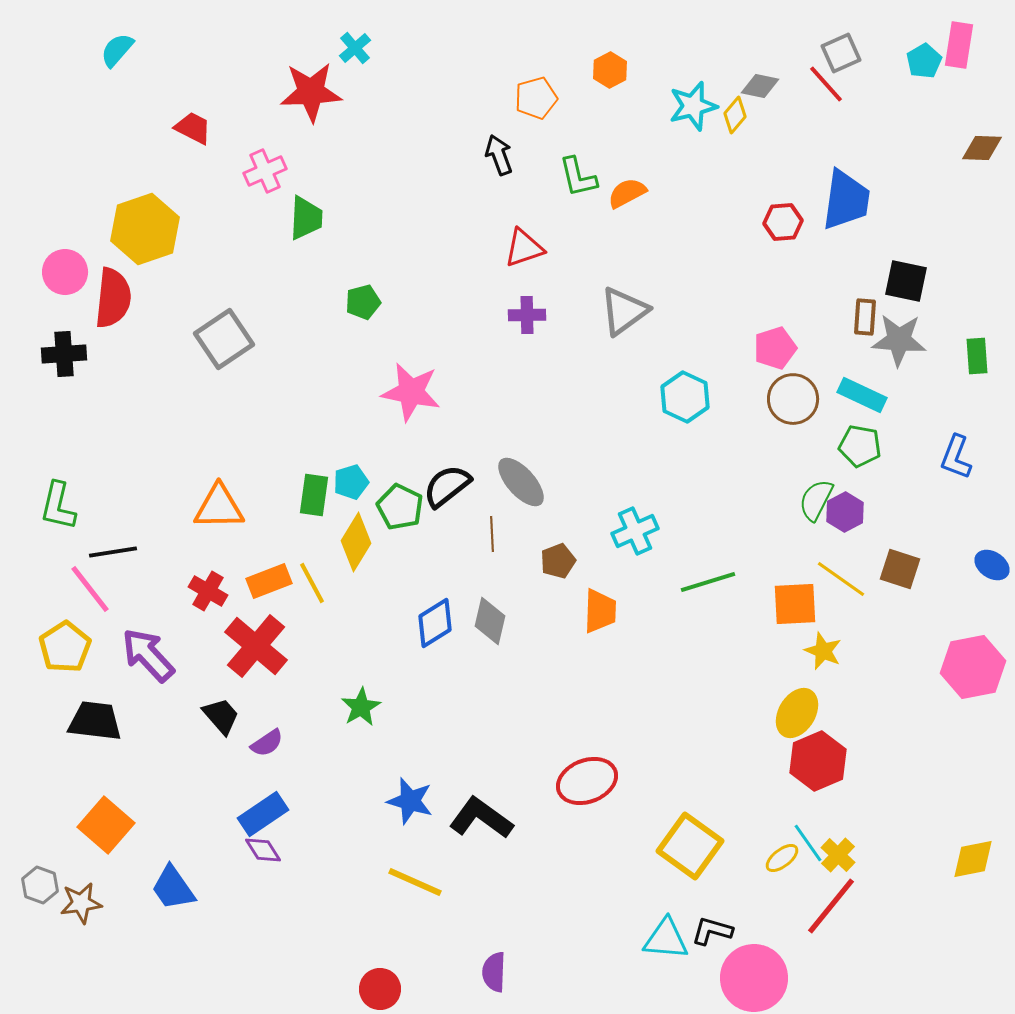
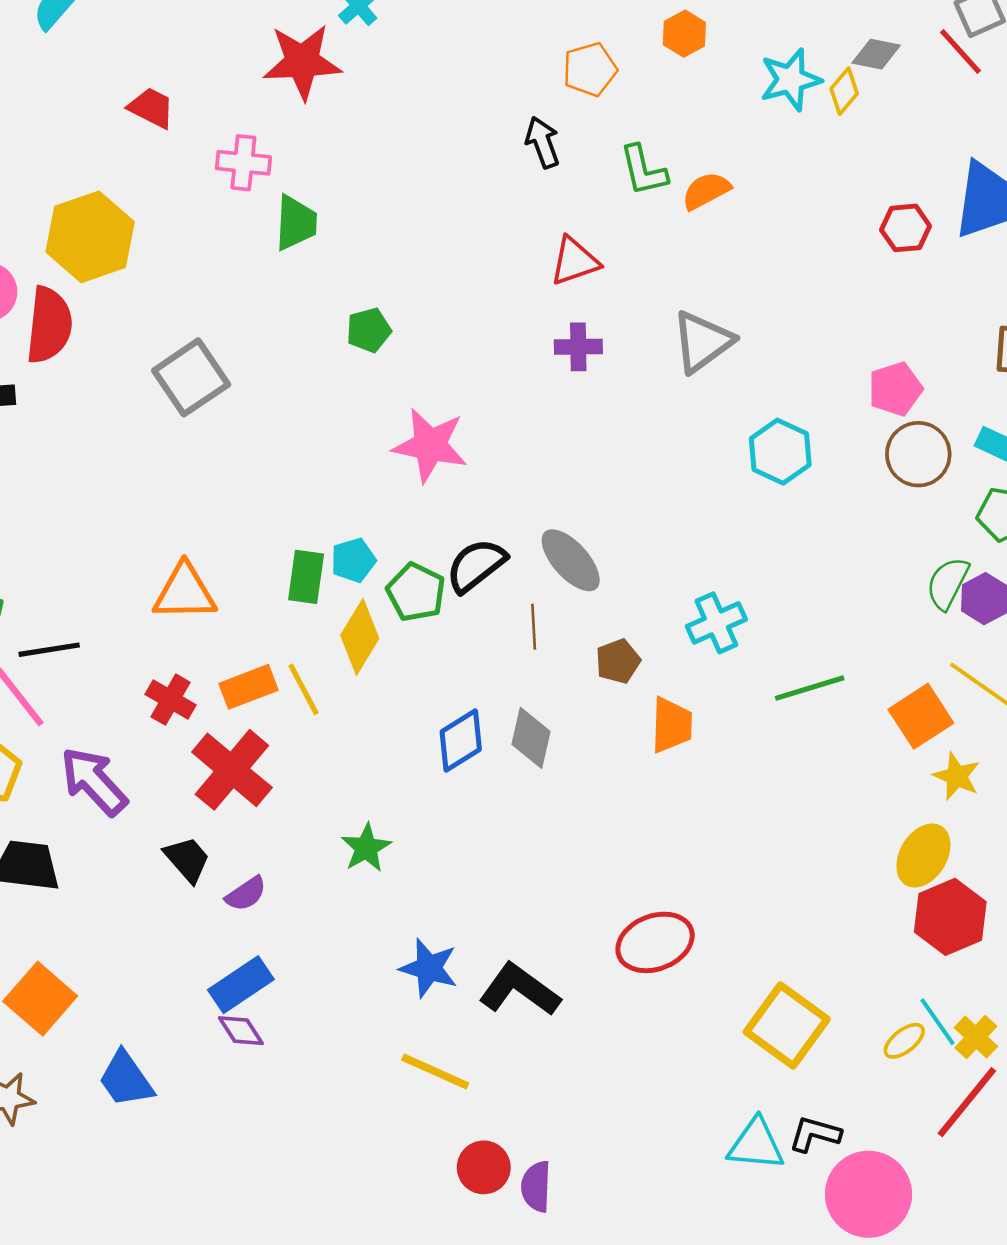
pink cross: (265, 171) -> (243, 163), turned 30
orange square: (795, 604) -> (921, 716), turned -30
red circle: (380, 989) -> (484, 1167), moved

